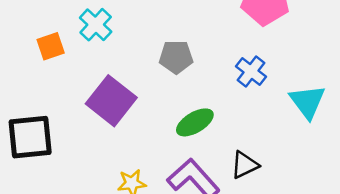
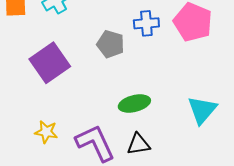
blue cross: (251, 72) -> (146, 23), moved, turned 30
green ellipse: (195, 122) -> (134, 103), moved

